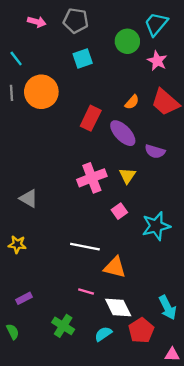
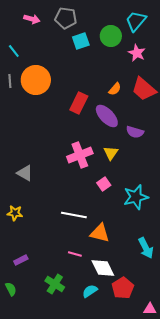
cyan square: (83, 58) -> (81, 41), moved
cyan arrow: (168, 308) -> (146, 248), moved

